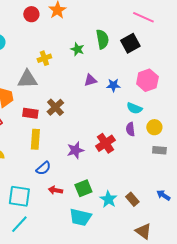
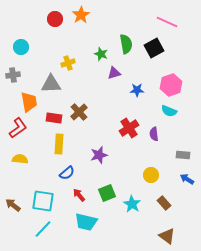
purple triangle: (90, 80) -> (114, 73), moved
cyan semicircle: (134, 108) -> (169, 111), moved
yellow circle: (154, 127) -> (151, 175), moved
red cross: (105, 143) -> (129, 128), moved
red arrow: (55, 190) -> (79, 195), turned 40
blue arrow: (163, 195) -> (187, 179), moved
brown rectangle: (132, 199) -> (164, 203), moved
cyan trapezoid: (80, 217) -> (86, 222), moved

